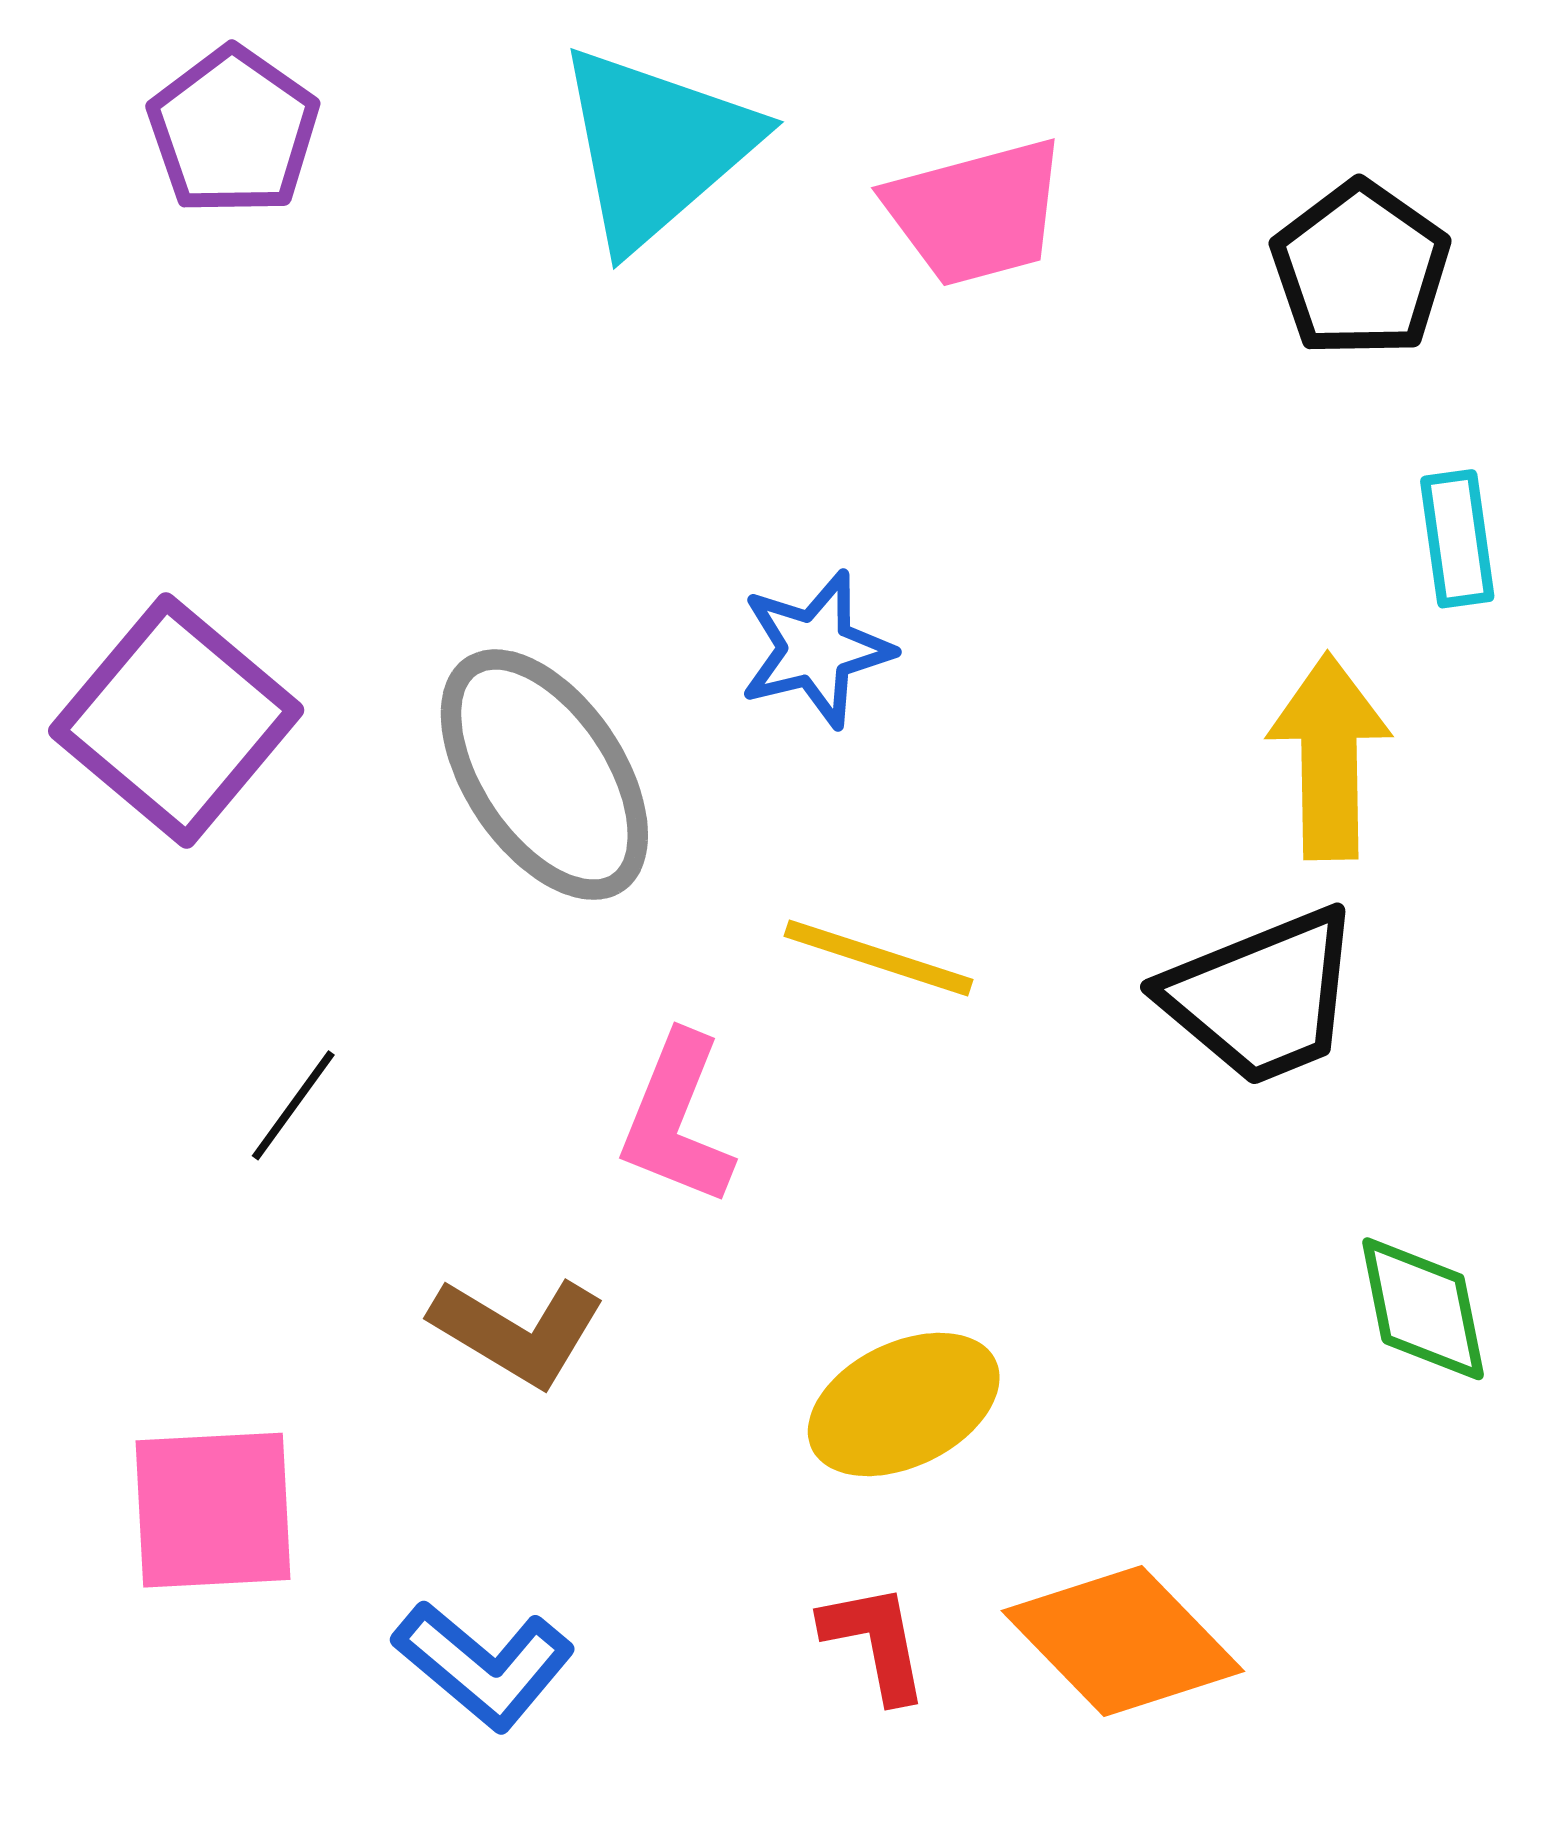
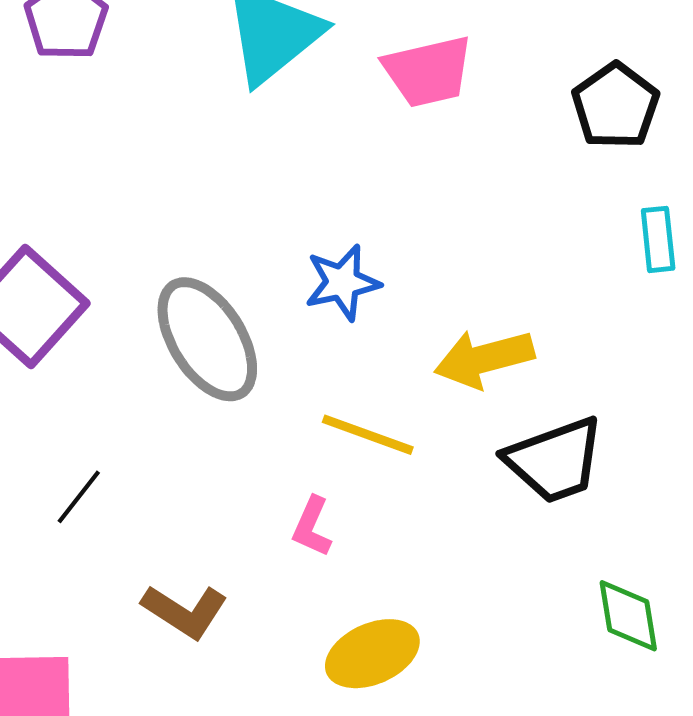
yellow arrow: (1329, 757) -> (484, 359), moved, turned -106
pink L-shape: (677, 1119) -> (312, 527), moved, size x0.7

